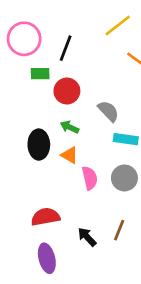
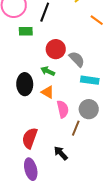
red circle: (67, 91) -> (56, 49), moved
red semicircle: (45, 217) -> (30, 138), turned -60
brown line: (119, 230) -> (76, 128), moved

